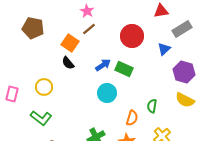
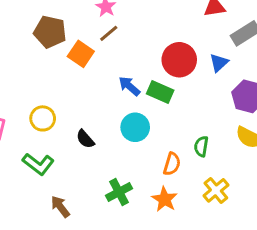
brown pentagon: (33, 28) -> (50, 32), moved
red circle: (132, 36) -> (179, 60), moved
black semicircle: (68, 63) -> (85, 139), moved
blue arrow: (103, 65) -> (129, 86), turned -105

